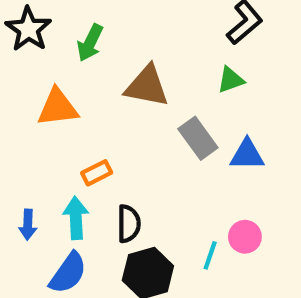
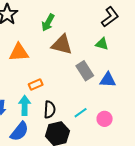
green arrow: (90, 43) -> (48, 23), moved
green triangle: (231, 80) -> (102, 44), turned 32
cyan line: (210, 255) -> (81, 113), moved, turned 32

